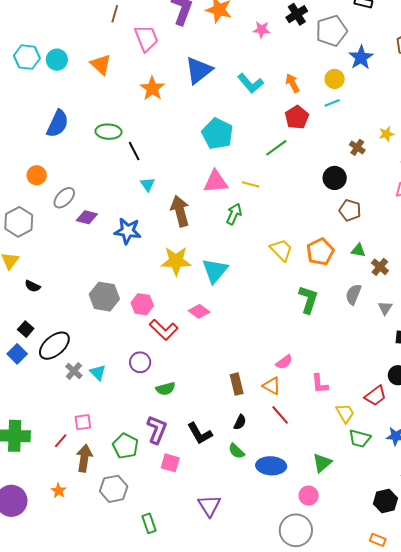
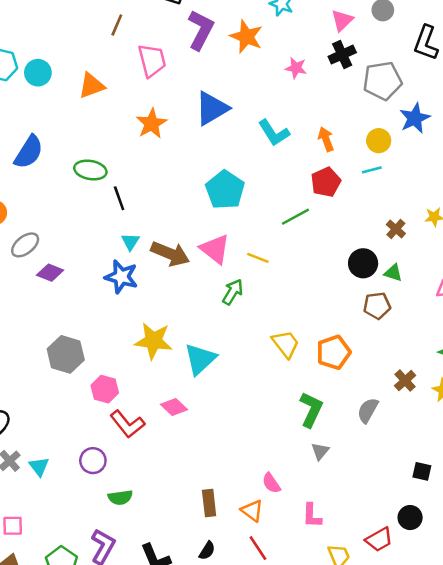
orange triangle: (101, 64) -> (92, 86), turned 50
pink triangle: (216, 182) -> (215, 249), turned 36
brown pentagon: (350, 210) -> (377, 306), turned -30
brown arrow: (180, 211) -> (170, 254), moved, turned 120
blue star: (128, 231) -> (121, 277), moved
green triangle: (358, 250) -> (393, 273), moved
gray hexagon: (104, 297) -> (66, 354), moved
gray triangle: (385, 308) -> (320, 451), moved
pink semicircle: (284, 362) -> (271, 483), turned 84

